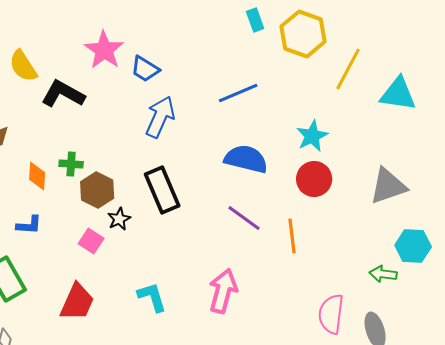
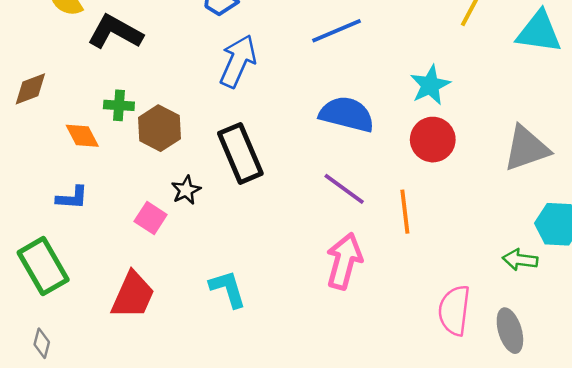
green cross: (71, 164) -> (119, 105), moved
orange diamond: (37, 176) -> (82, 136), turned -32
brown hexagon: (97, 190) -> (159, 128), moved
pink arrow: (223, 291) -> (344, 261), moved

